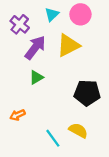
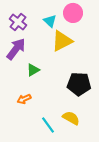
cyan triangle: (52, 14) -> (50, 21), moved, turned -32
purple arrow: (35, 48) -> (16, 49), moved
orange arrow: (17, 115) -> (24, 99), moved

